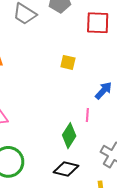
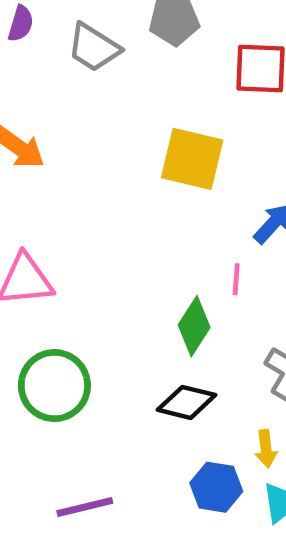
yellow square: (68, 62) -> (192, 159), size x1.8

